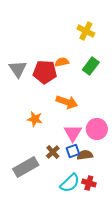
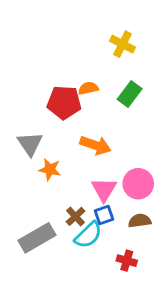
gray triangle: (18, 69) -> (30, 144), moved
brown semicircle: (85, 155) -> (140, 221), moved
cyan semicircle: (70, 183) -> (88, 235), moved

